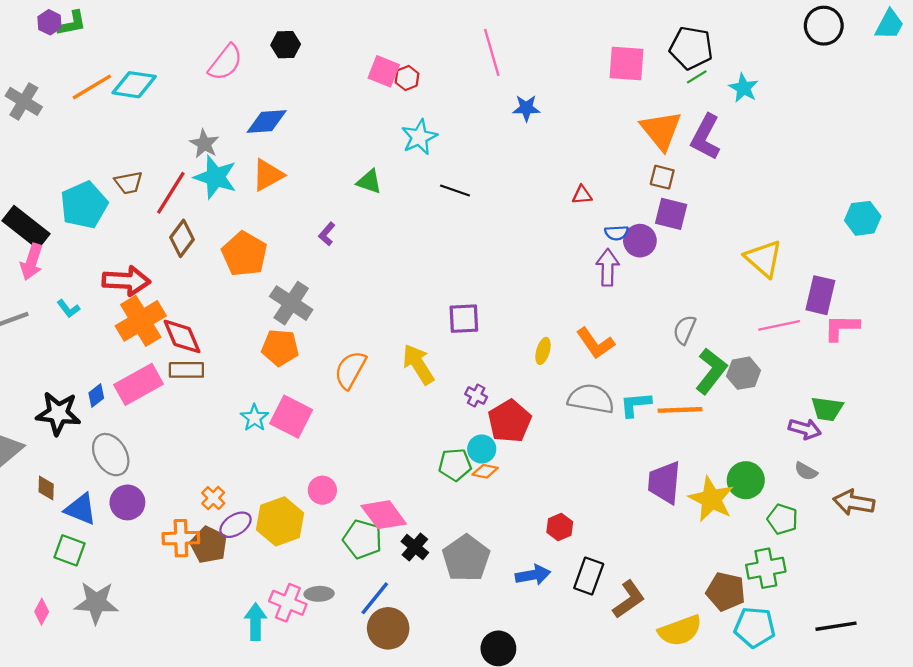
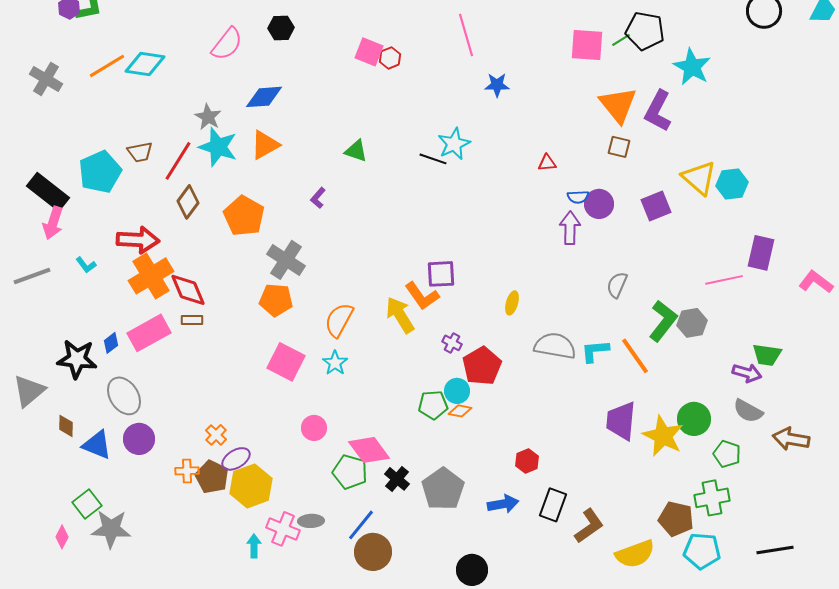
green line: (697, 77) -> (621, 40), moved
cyan star: (744, 88) -> (692, 67), size x1.4
cyan star: (419, 137) -> (454, 144), moved
purple square: (671, 214) -> (656, 206), moved, turned -36
cyan hexagon: (863, 218) -> (732, 184), moved
yellow triangle: (764, 258) -> (699, 178), moved
pink L-shape: (842, 328) -> (816, 282), moved, turned 36
gray semicircle: (684, 330) -> (617, 285), moved
orange L-shape: (595, 343) -> (422, 296), moved
brown rectangle: (186, 370) -> (192, 320), size x0.7
orange line: (680, 410) -> (635, 356), turned 57
cyan star: (254, 418) -> (335, 363), moved
gray semicircle: (806, 471) -> (748, 411), size x1.4
yellow hexagon: (280, 521) -> (251, 486), moved
orange cross: (181, 538) -> (187, 471), size x0.7
green square: (69, 550) -> (87, 504), moved, turned 32
cyan arrow: (256, 622) -> (254, 546), size x0.7

